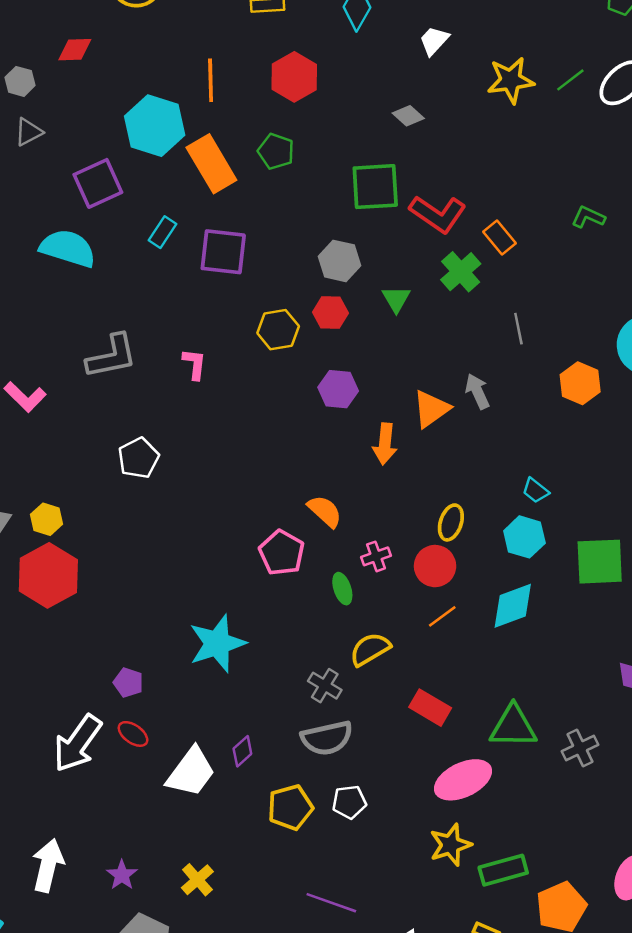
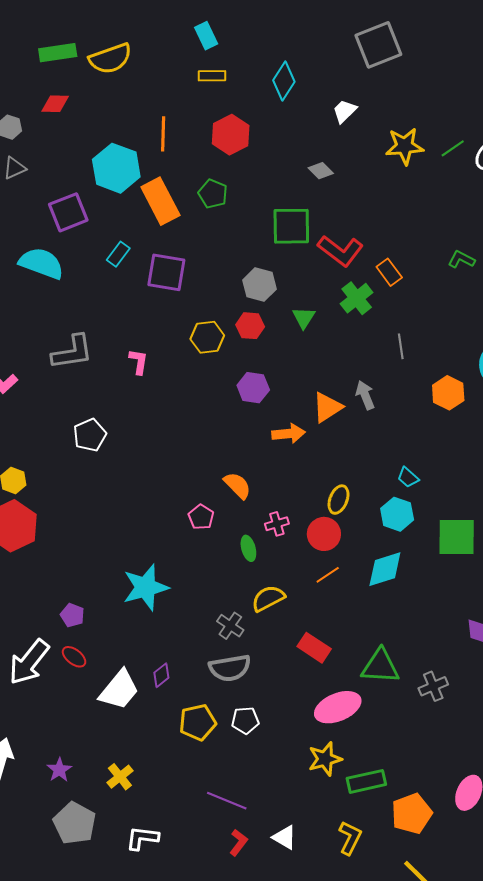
orange arrow: (385, 444) -> (289, 434), turned -104
pink pentagon: (282, 553) -> (201, 517), size x0.7

